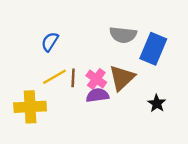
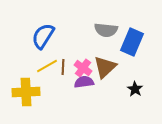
blue semicircle: (50, 42) -> (43, 36), size x1.5

